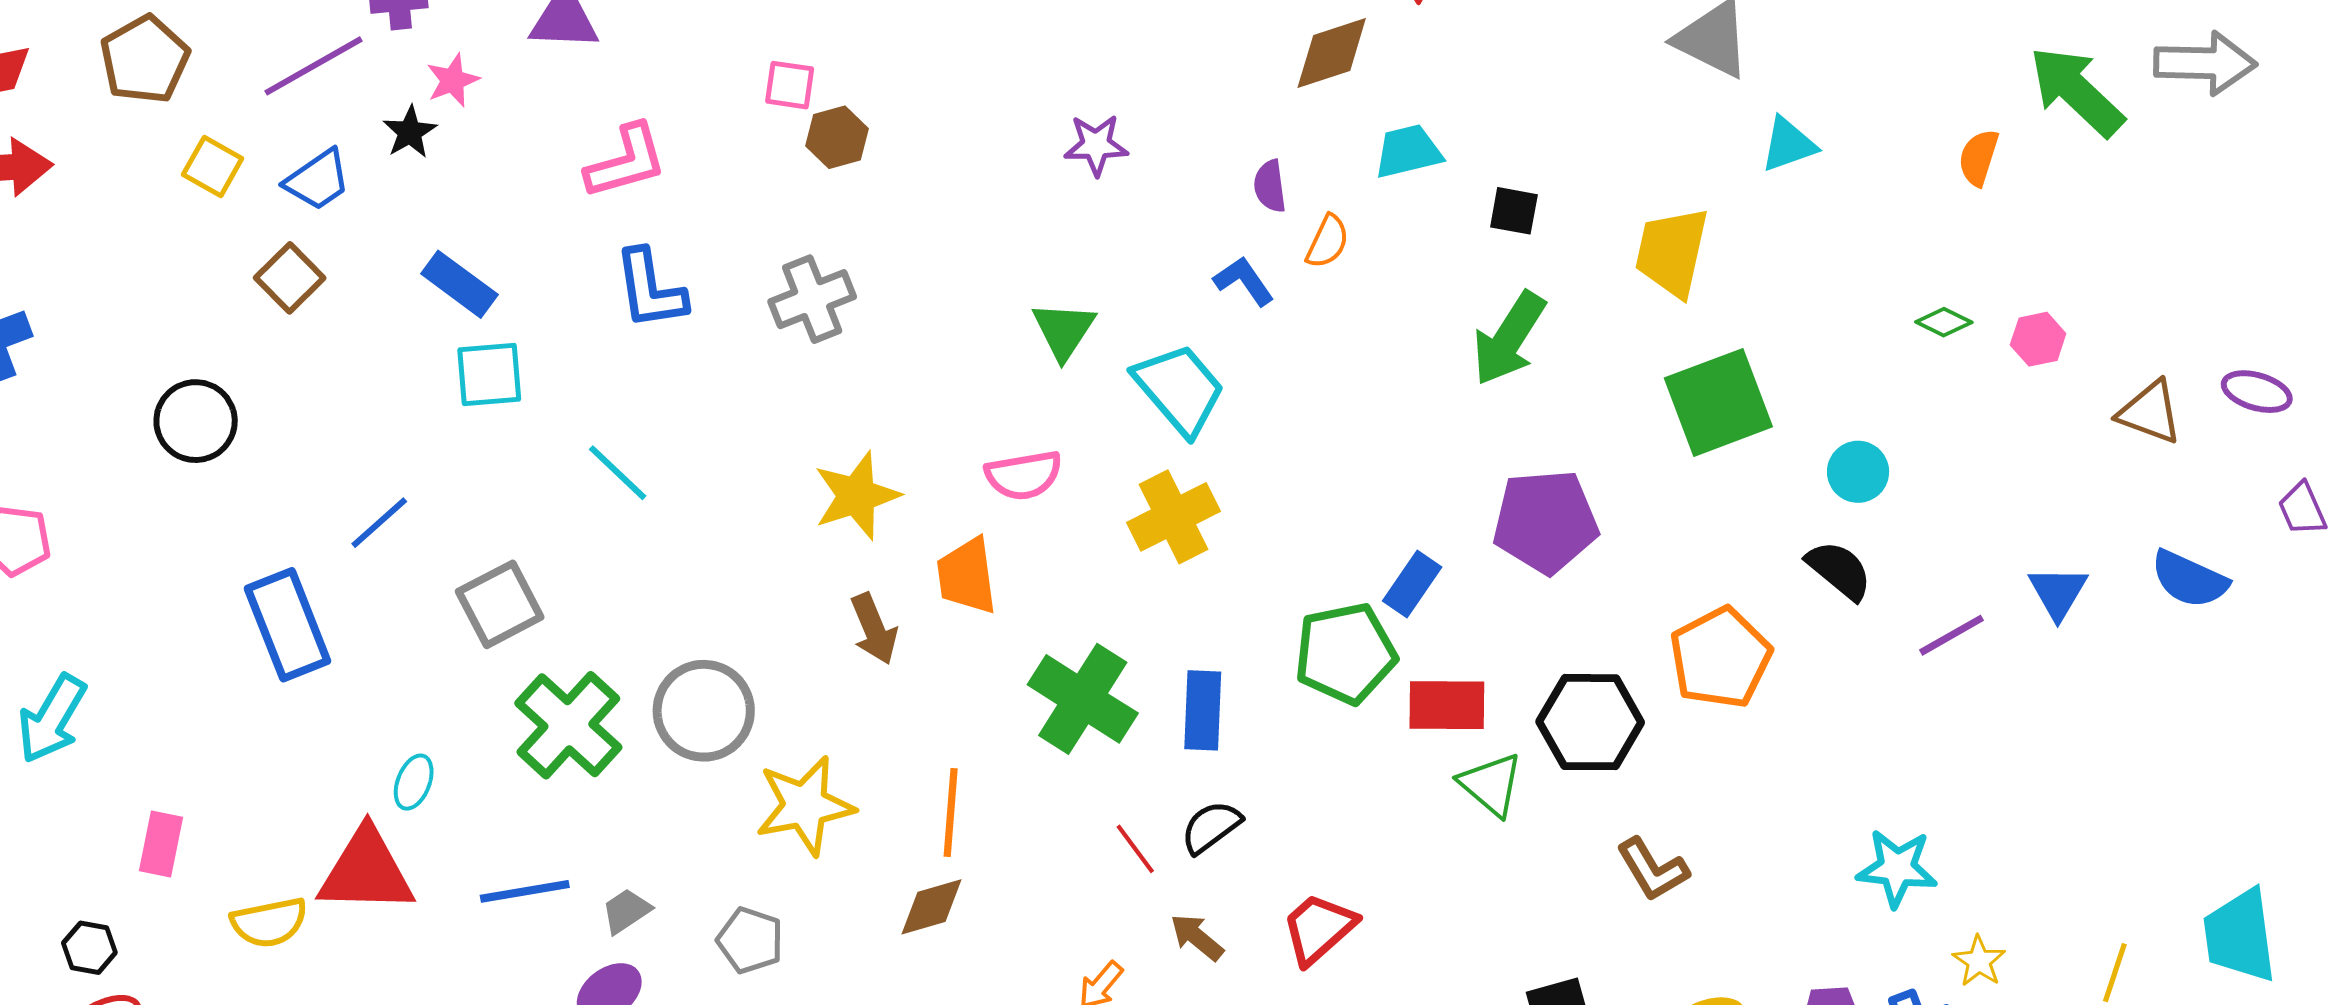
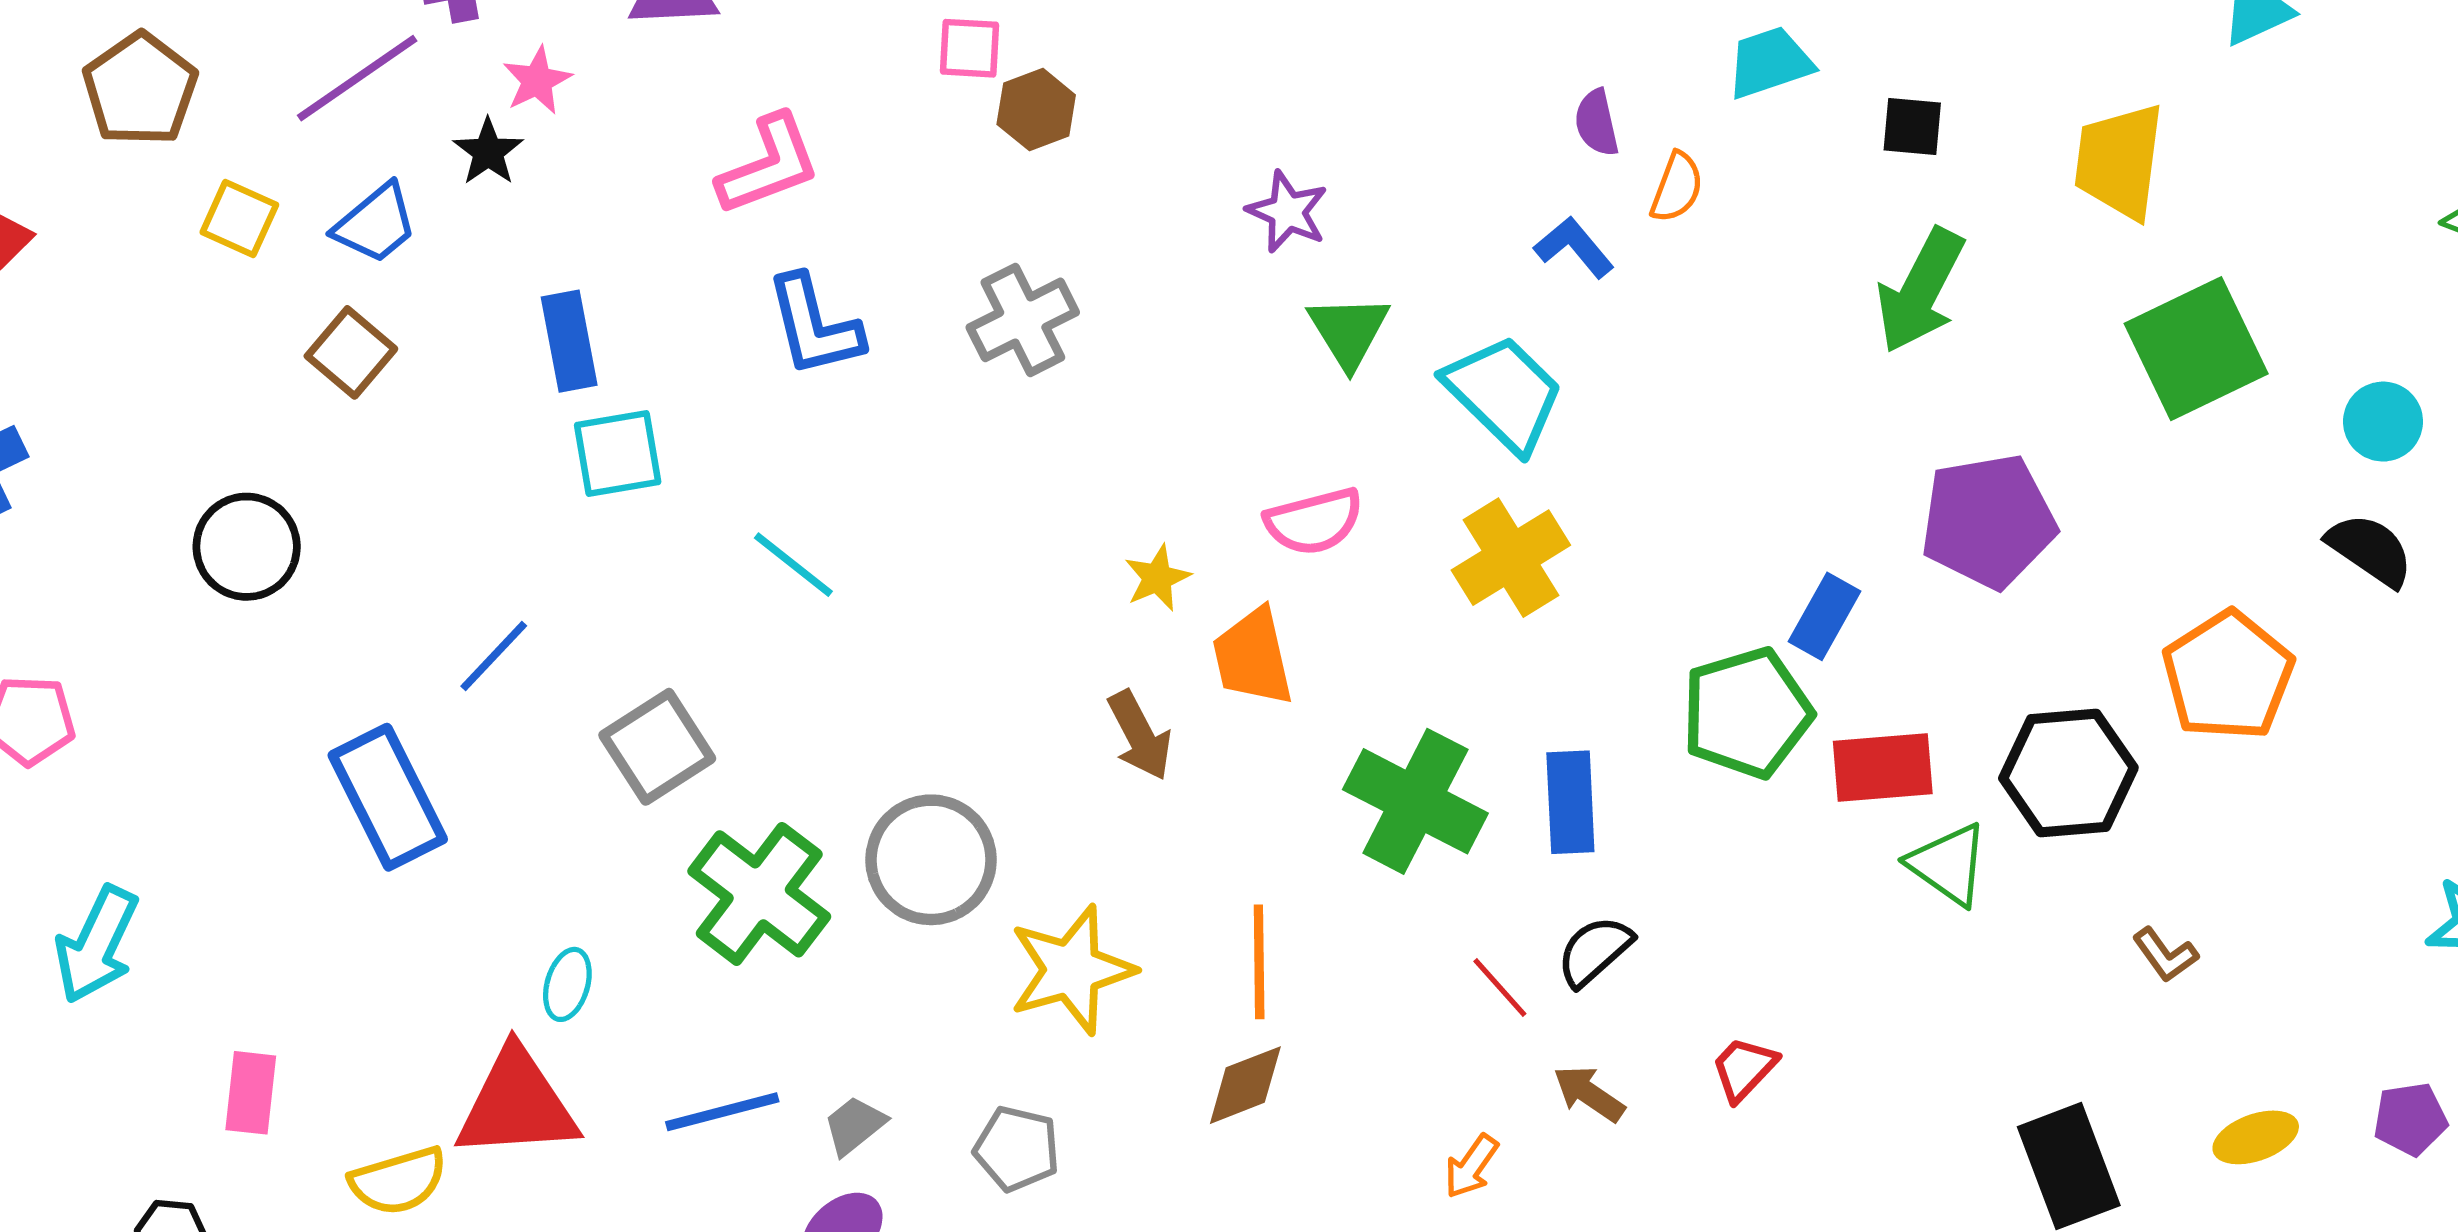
purple star: (1096, 145) -> (1287, 212), moved, turned 30
blue rectangle: (459, 284) -> (569, 341), turned 48
yellow star: (857, 496) -> (1157, 578), moved, size x0.6
brown L-shape: (1653, 869) -> (2165, 955), size x0.7
red trapezoid: (1319, 929) -> (1744, 1069), size x0.7

